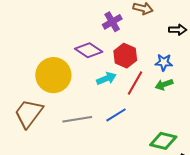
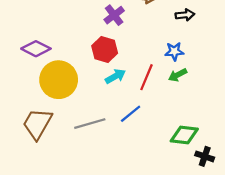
purple diamond: (89, 50) -> (36, 49), moved
red hexagon: (125, 56) -> (105, 49), moved

